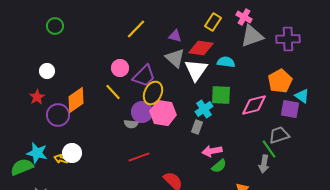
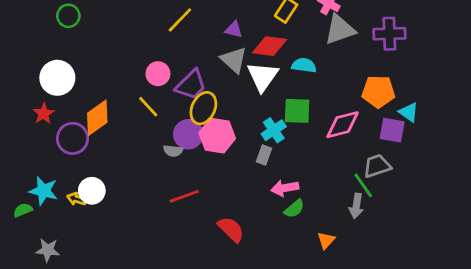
white circle: (47, 71) -> (57, 78), size x1.6
orange pentagon: (280, 81) -> (378, 92), turned 30
green semicircle: (22, 167) -> (23, 210), size x0.6

